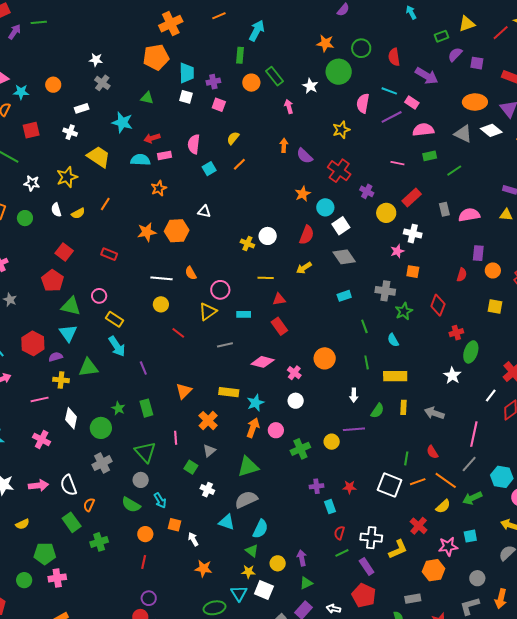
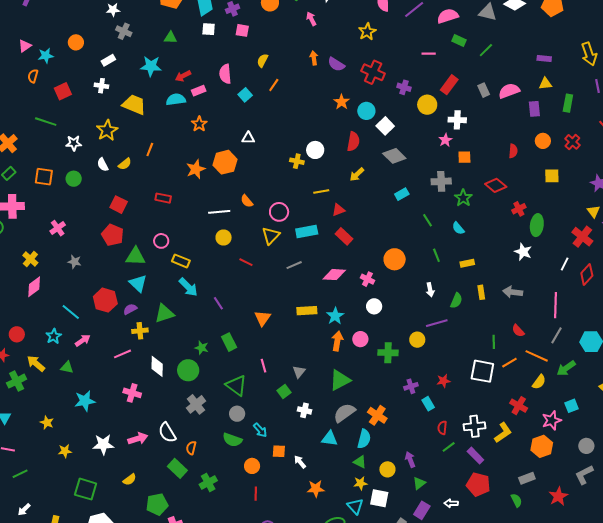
green rectangle: (430, 156) -> (459, 40), turned 48
purple rectangle: (478, 253) -> (534, 109), moved
red diamond: (438, 305) -> (496, 185), turned -60
cyan rectangle: (244, 314) -> (307, 232), size x1.5
yellow rectangle: (395, 376) -> (467, 263), size x0.6
orange cross: (208, 421) -> (377, 415), moved
green cross: (300, 449) -> (388, 353), turned 36
green square: (191, 467) -> (284, 392), turned 32

